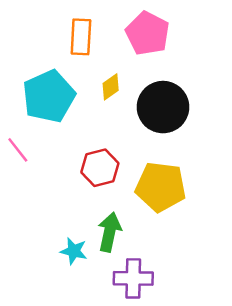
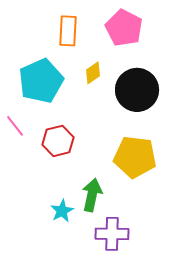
red hexagon: (100, 168) -> (58, 141), moved
cyan star: (74, 251) -> (62, 211), turned 30

